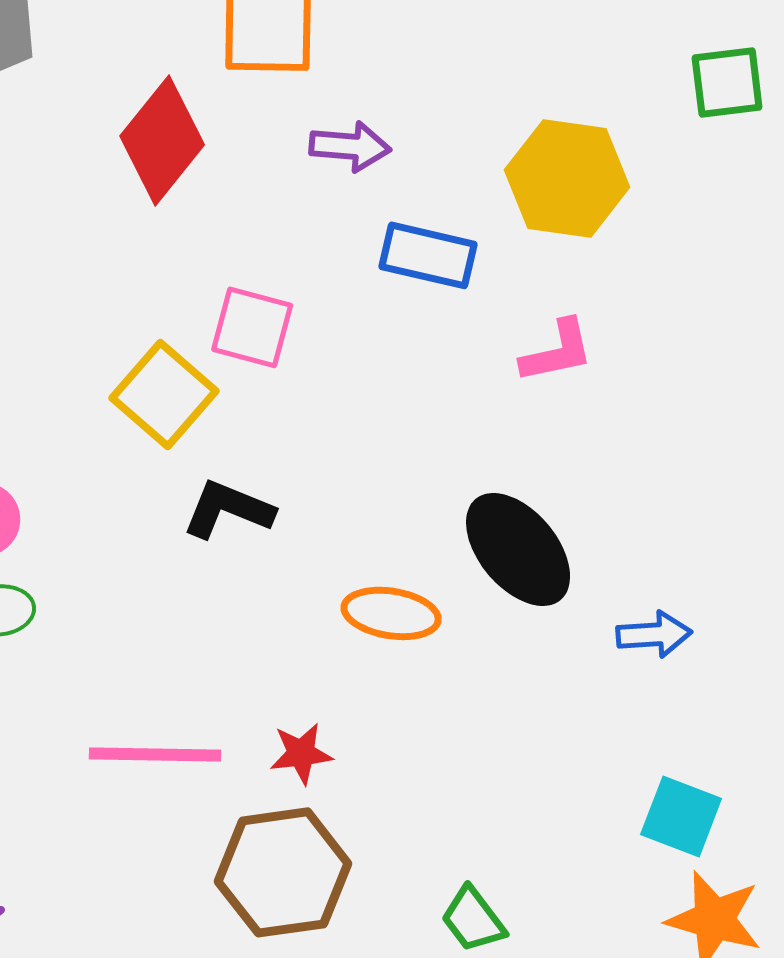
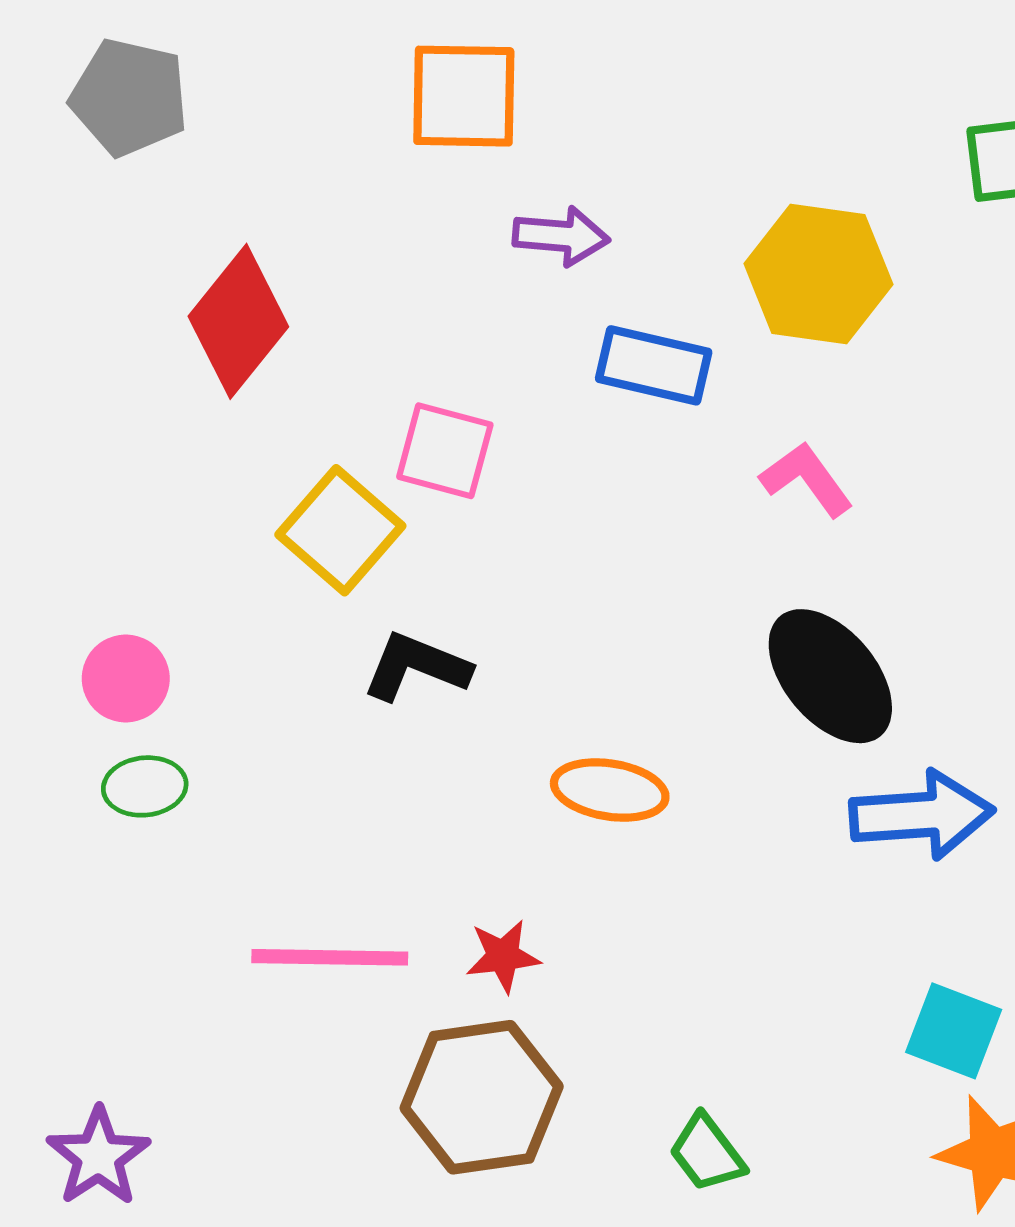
red diamond: (162, 140) -> (238, 321), moved
pink L-shape: (557, 351) -> (807, 479), turned -114
black ellipse: (518, 549) -> (830, 676), moved
blue arrow: (654, 634) -> (922, 815), size x1.6

